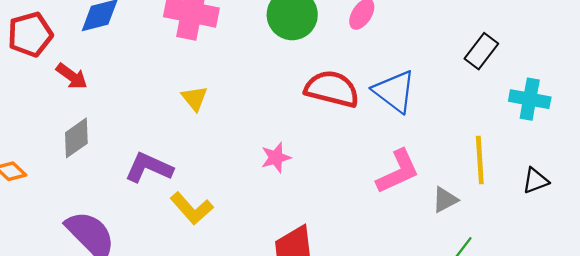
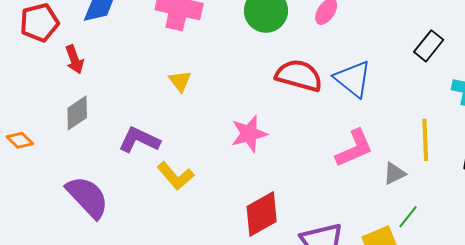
red arrow: (72, 76) -> (74, 59), turned 32
pink star: (276, 158) -> (249, 134), size x1.4

